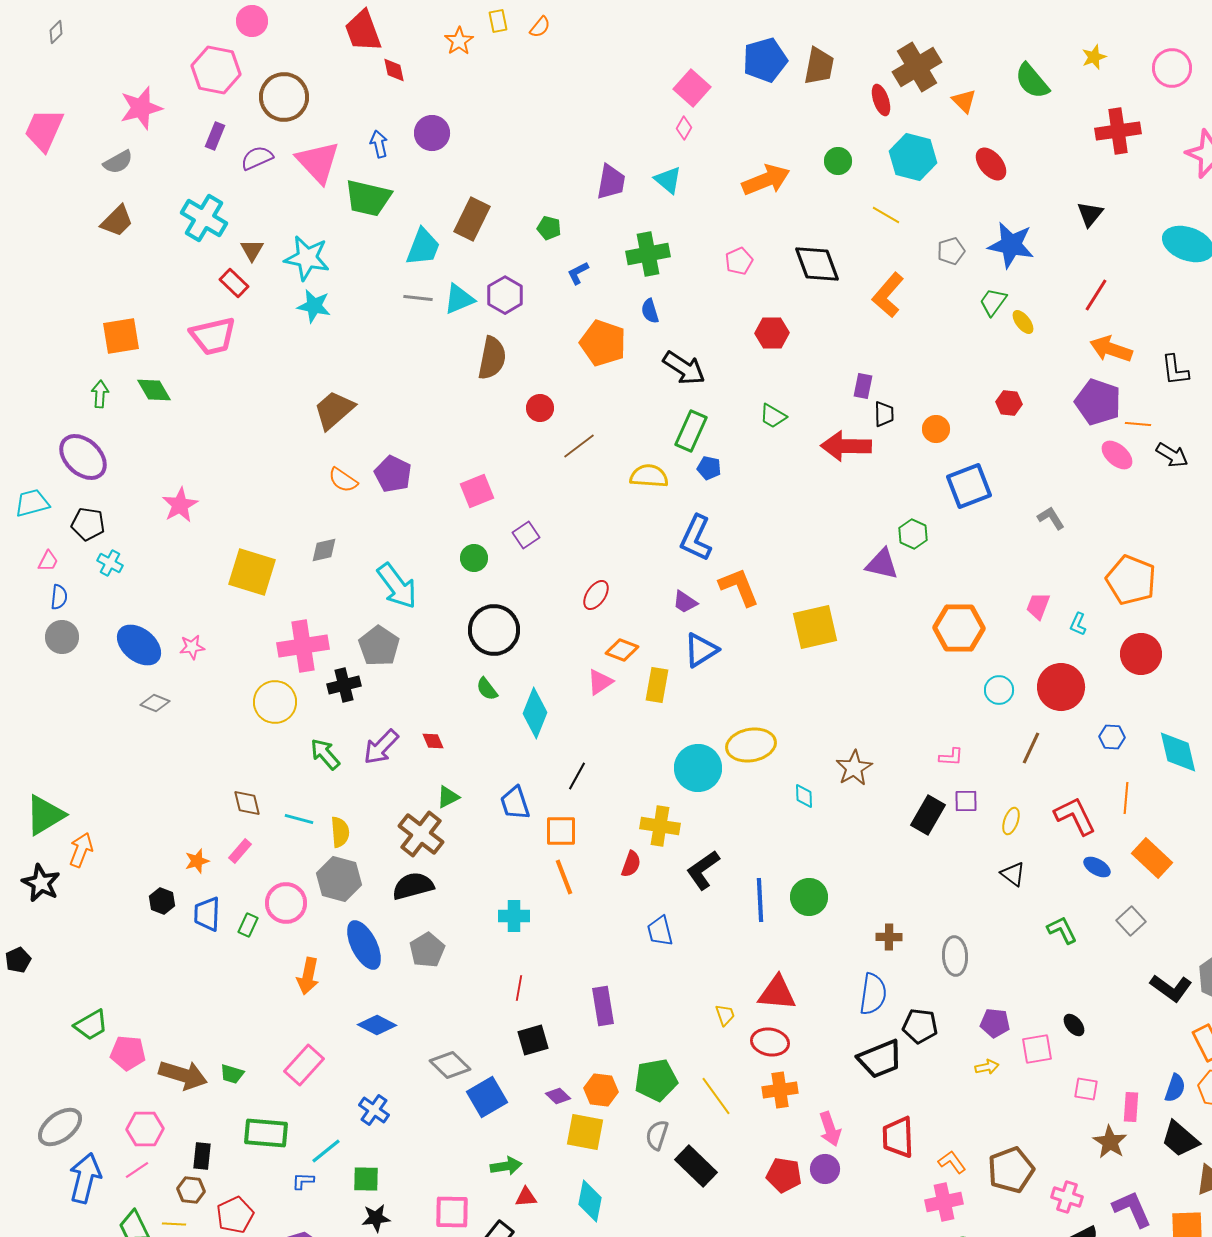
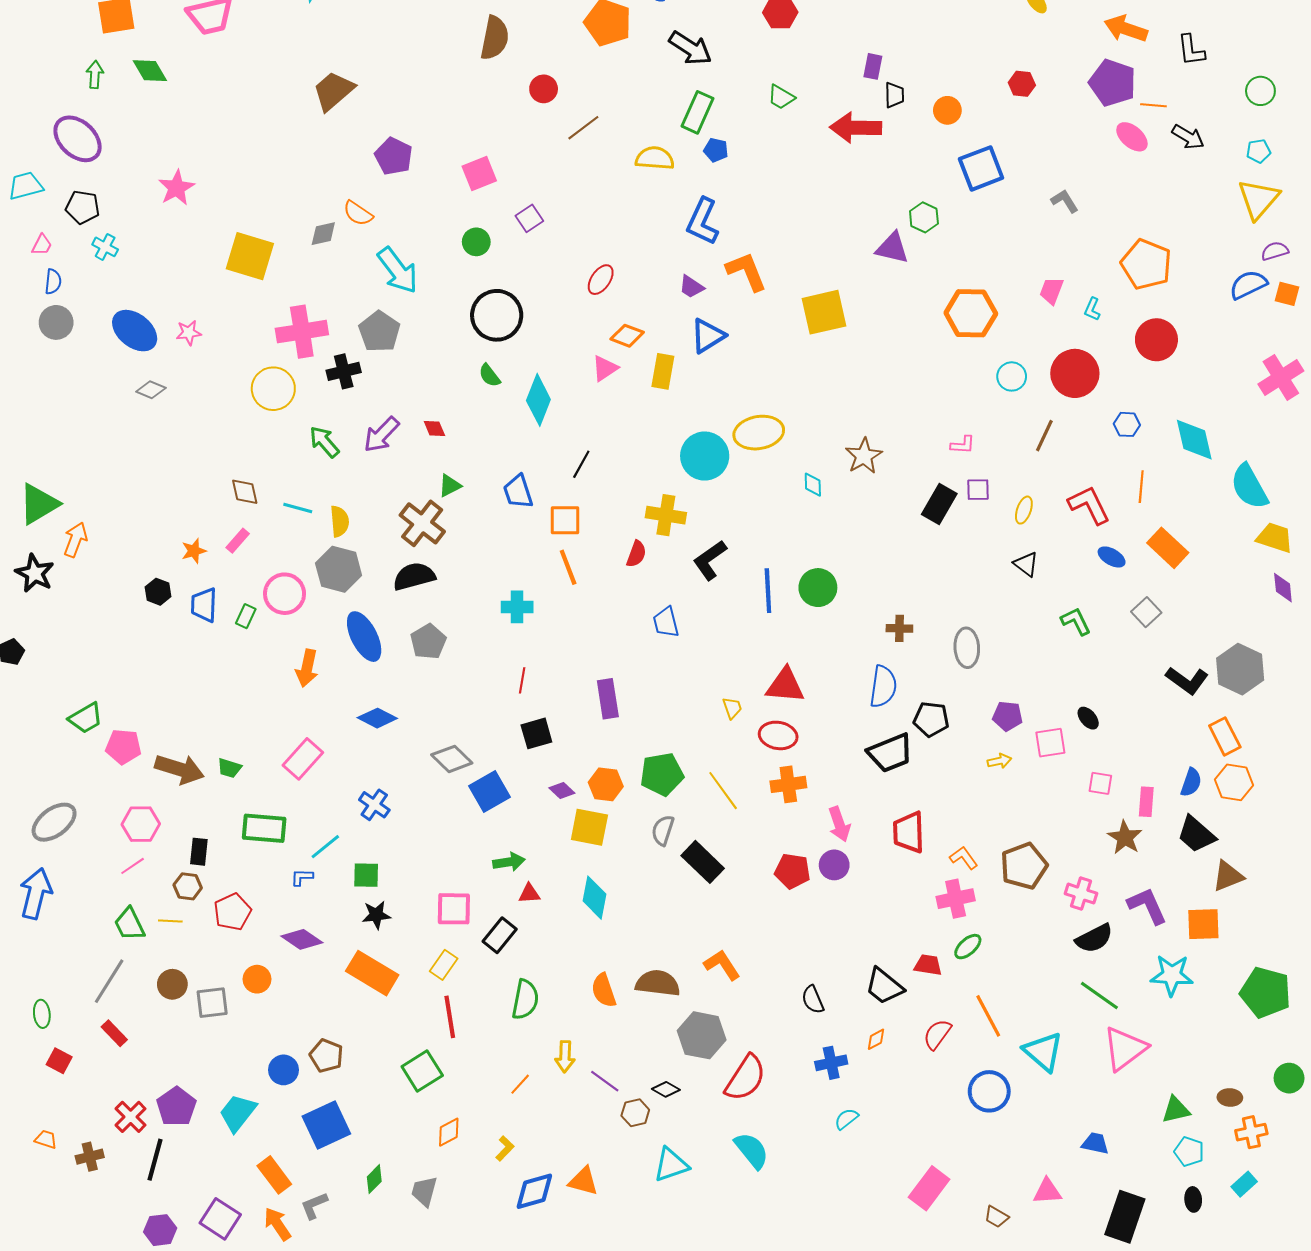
orange semicircle: (343, 480) -> (358, 213), moved
blue arrow: (85, 1178) -> (36, 894), moved

